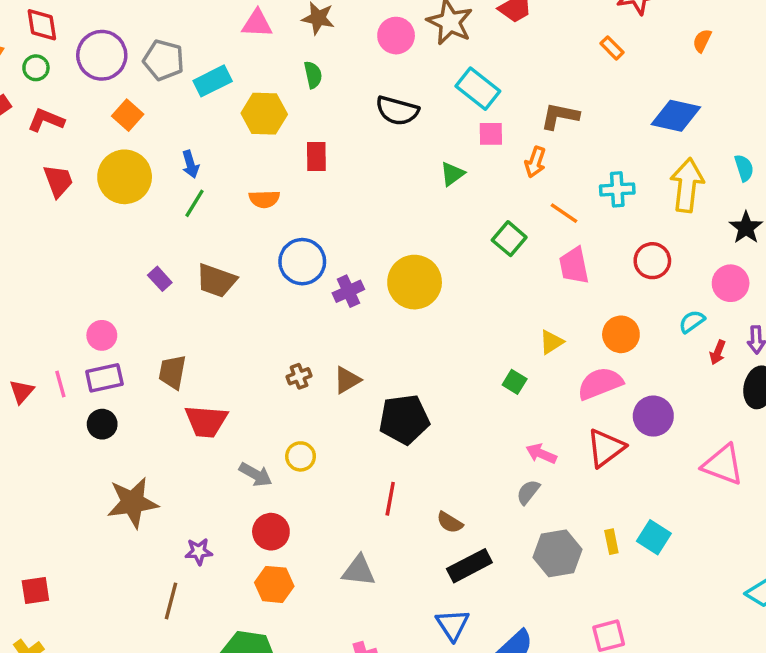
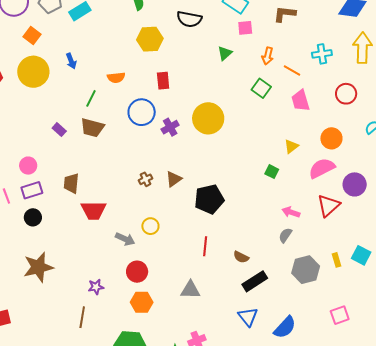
yellow hexagon: (264, 114) -> (150, 39), moved
red rectangle: (316, 157) -> (163, 81), moved
orange arrow: (535, 162) -> (268, 56), moved
green line: (195, 203) -> (91, 98), moved
brown star: (133, 503) -> (38, 267), moved

